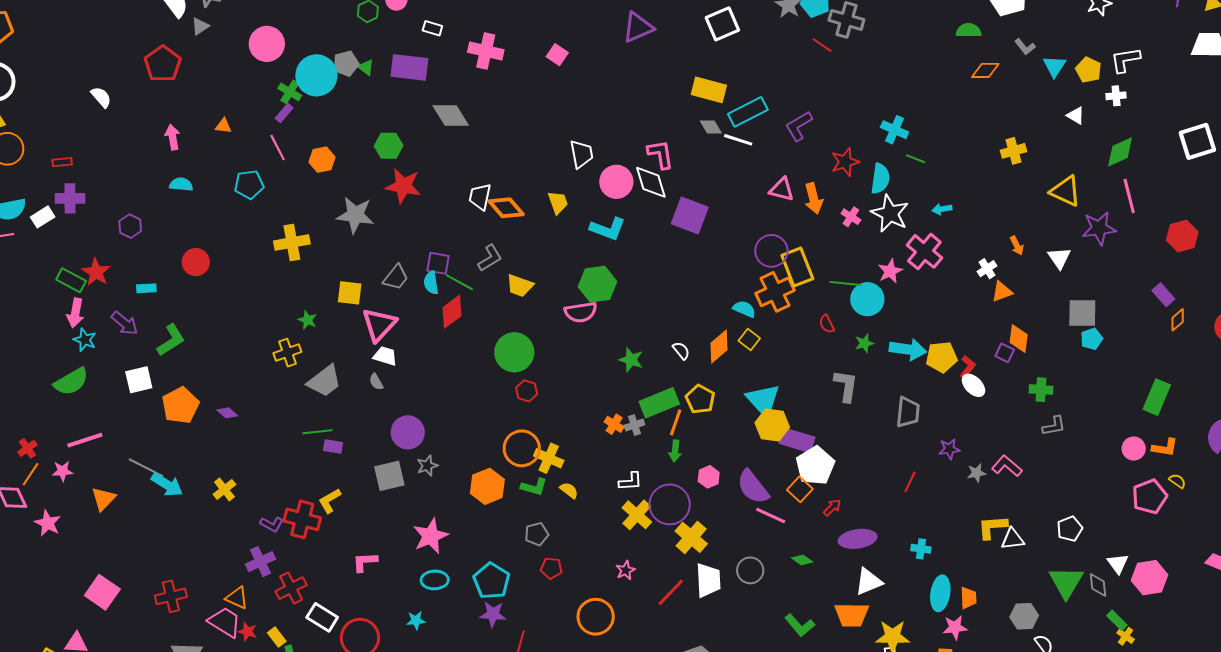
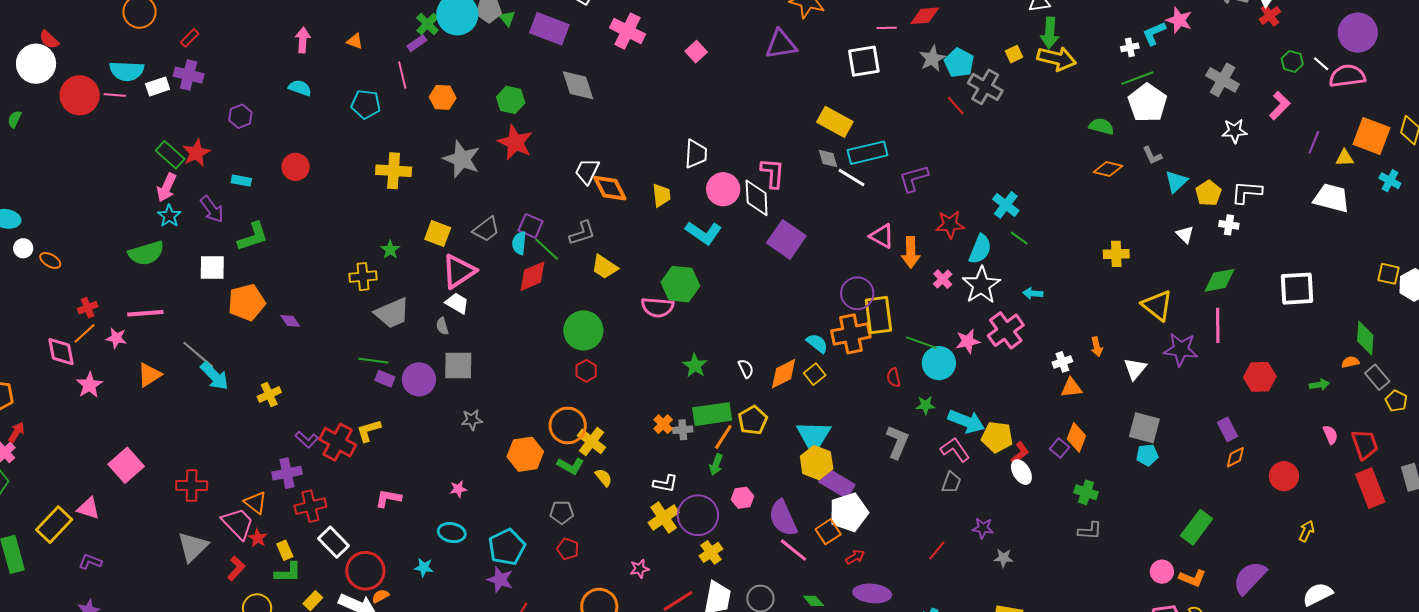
red rectangle: (62, 162) -> (190, 38), turned -54
gray trapezoid: (908, 412) -> (951, 482), size x0.7
purple circle: (408, 432) -> (419, 379), moved
pink L-shape: (1007, 466) -> (955, 450), moved
gray square: (389, 476) -> (458, 366), moved
pink star: (431, 536) -> (458, 489), size x0.5
yellow cross: (691, 537) -> (711, 552), size x0.7

